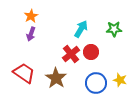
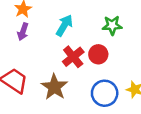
cyan arrow: (81, 29) -> (64, 25), moved
green star: (114, 29) -> (112, 25), moved

